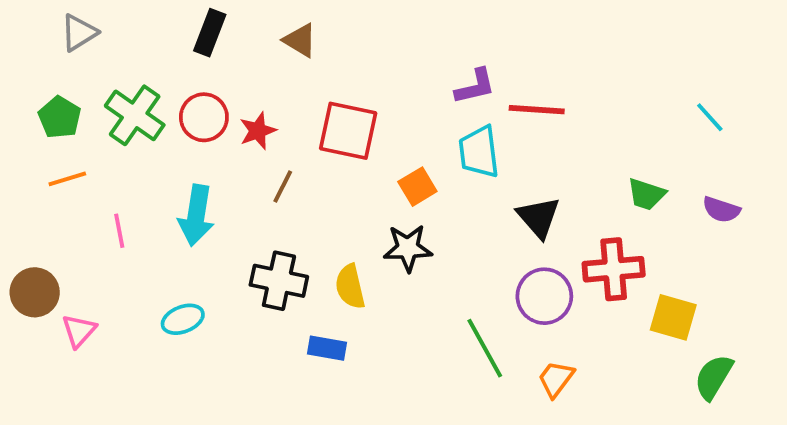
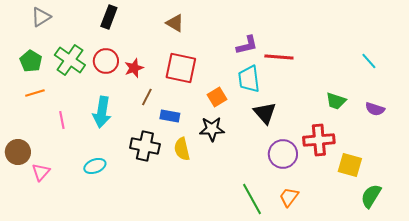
brown triangle: (300, 40) -> (175, 23), moved
black triangle: (539, 217) -> (265, 113), moved
blue rectangle: (327, 348) -> (170, 116), moved
green line: (485, 348) -> (252, 199), moved

